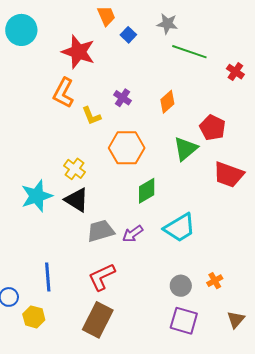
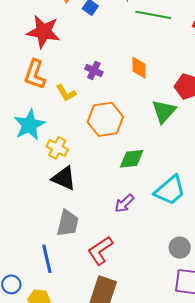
orange diamond: (167, 102) -> (139, 68), turned -40
green diamond: (147, 191) -> (132, 159), turned 32
cyan star: (37, 196) -> (29, 125), moved
gray trapezoid: (101, 231) -> (68, 223), moved, turned 128

